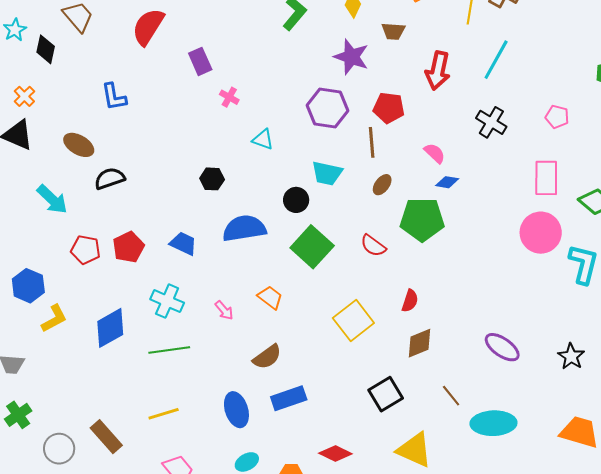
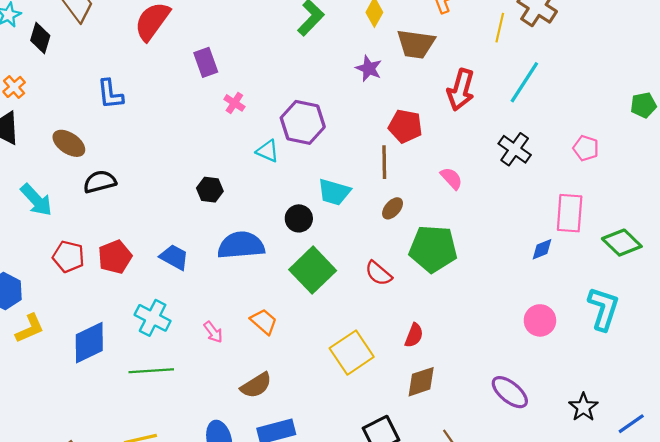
brown trapezoid: (393, 31) -> (416, 44), size x1.5
purple star: (351, 57) -> (369, 68), size x0.7
purple hexagon: (328, 108) -> (303, 122), moved
blue diamond: (447, 182) -> (542, 249), moved, turned -35
pink circle: (541, 233) -> (540, 320), moved, size x0.7

